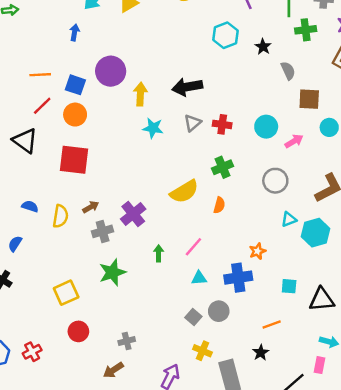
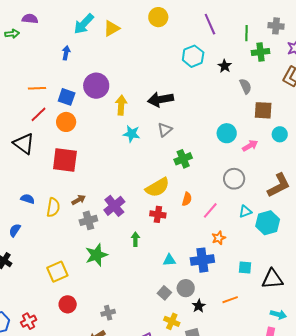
red cross: (222, 124) -> (158, 214), moved
green cross: (222, 167) -> (183, 159), moved
pink line: (193, 247) -> (210, 210), moved
black star: (261, 353) -> (199, 306), moved

